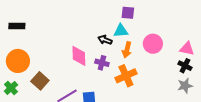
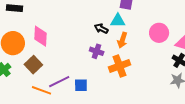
pink circle: (153, 44) -> (159, 33), moved
pink diamond: (79, 56) -> (40, 36), moved

